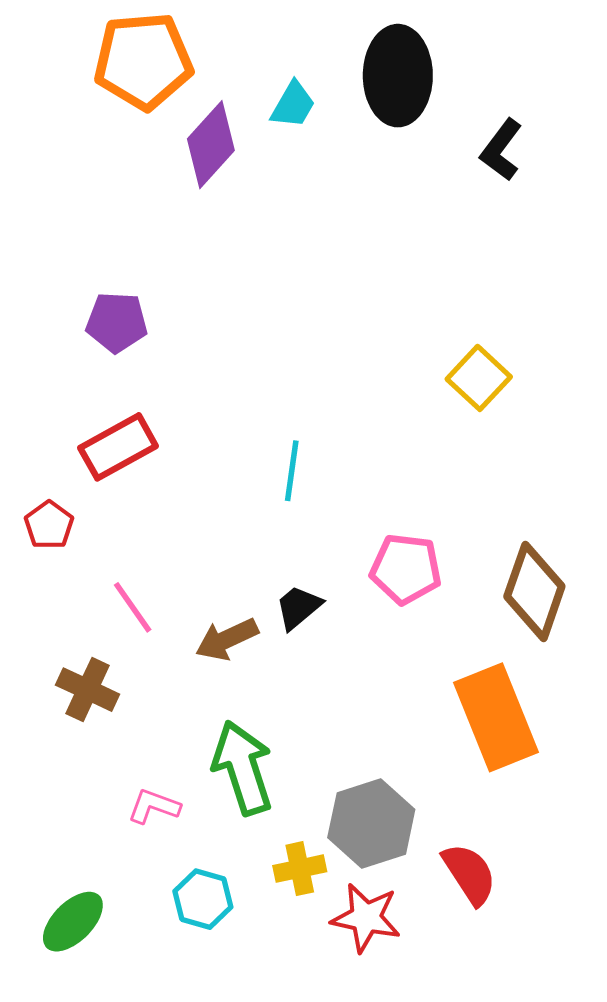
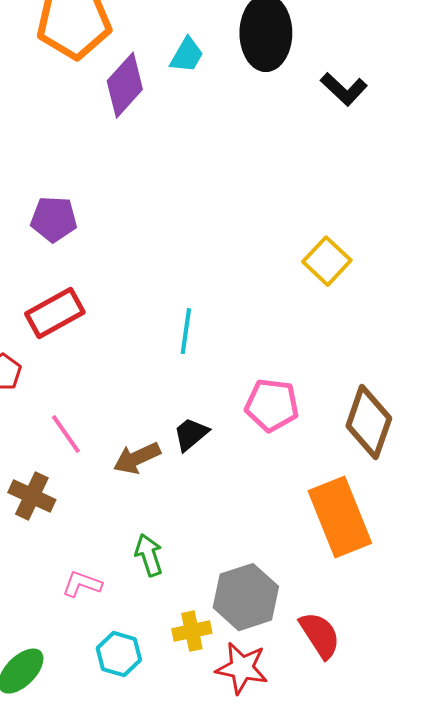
black L-shape: (501, 150) -> (344, 89), turned -84
green arrow: (243, 768) -> (149, 555), size x0.6

